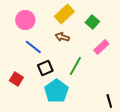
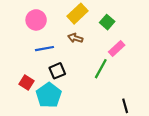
blue line: (33, 47) -> (45, 49), turned -48
green line: (75, 66) -> (101, 69), moved
cyan pentagon: (56, 91) -> (49, 95), moved

